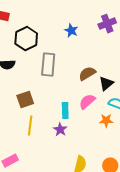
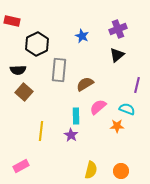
brown semicircle: (87, 74) -> (85, 84), moved
black triangle: (106, 84) -> (117, 55), moved
brown square: (25, 100) -> (24, 92), moved, turned -30

